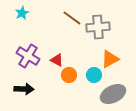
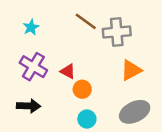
cyan star: (22, 13) -> (31, 27), moved
cyan circle: (94, 75) -> (87, 119), moved

